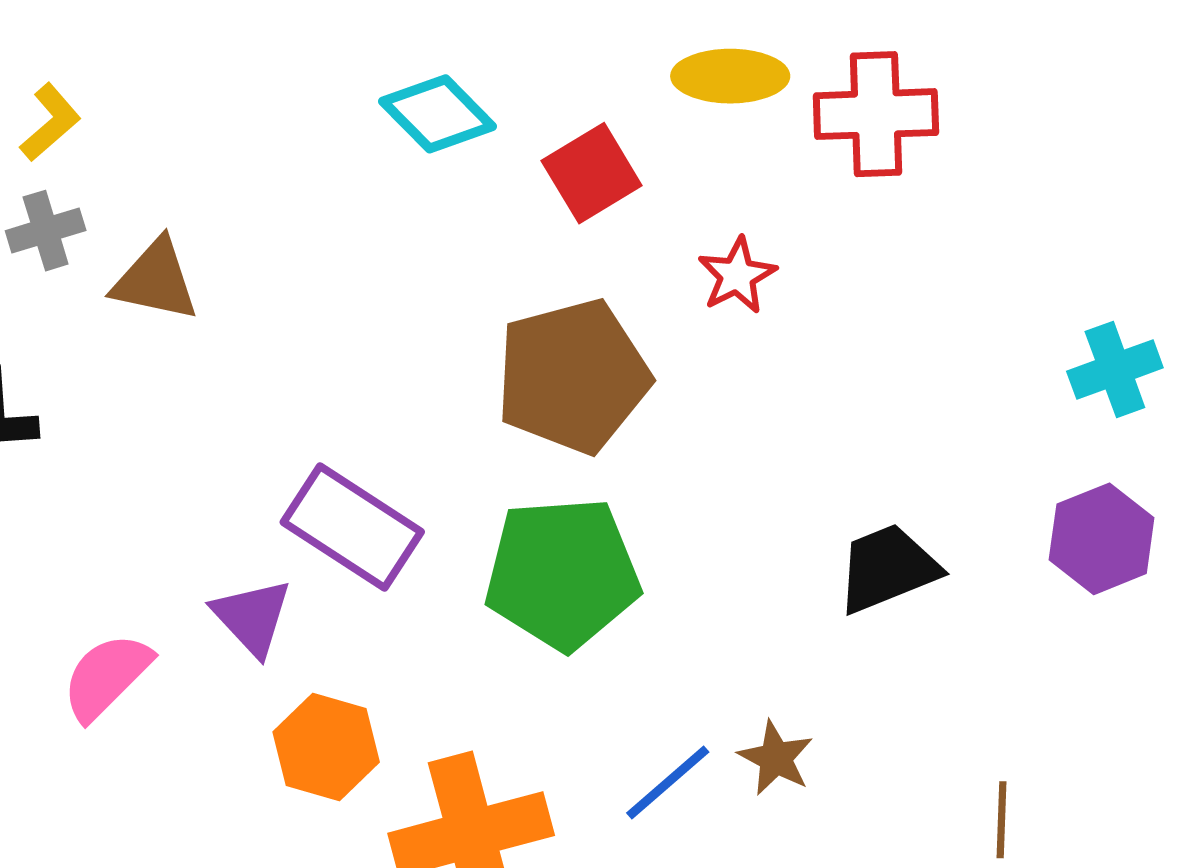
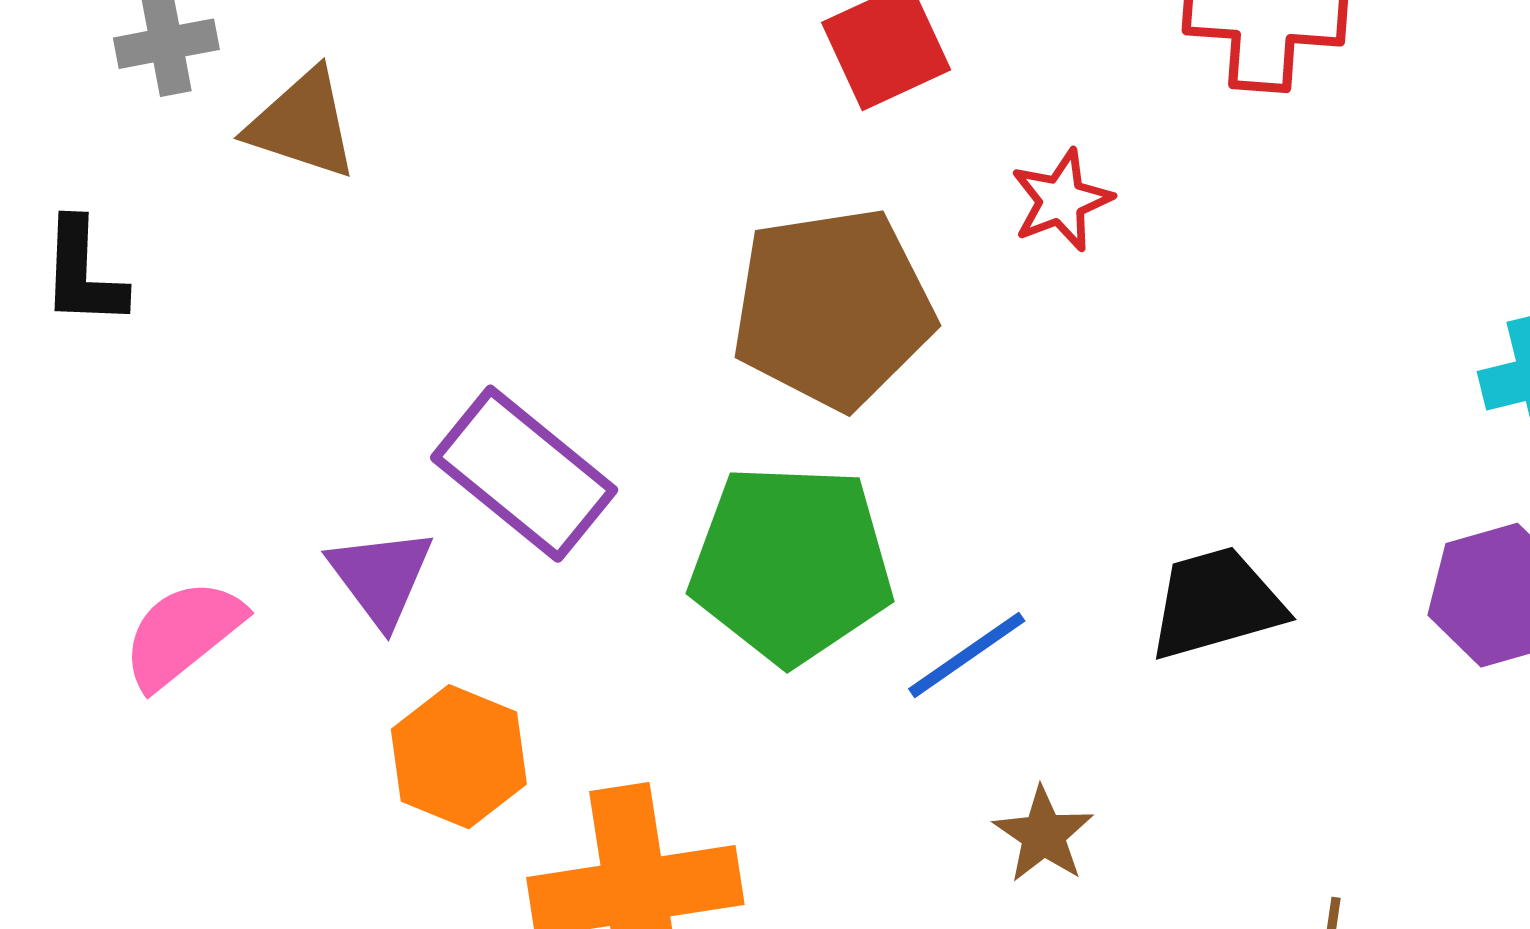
blue line: (668, 782) -> (967, 655), moved

